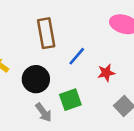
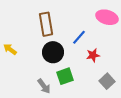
blue line: (77, 56) -> (79, 37), moved
black circle: (36, 79) -> (53, 52), moved

